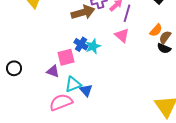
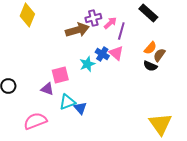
blue cross: (81, 44) -> (102, 54), moved
black semicircle: (164, 48) -> (150, 66), moved
pink semicircle: (61, 102) -> (35, 121), moved

